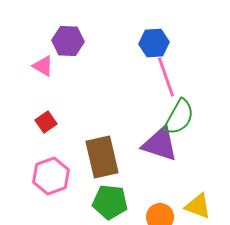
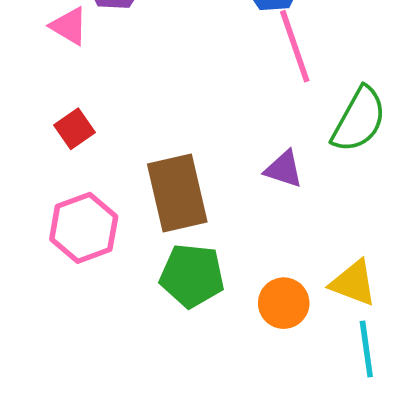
green semicircle: (179, 117) -> (359, 120), moved
purple triangle: (160, 144) -> (284, 169), size x0.6

